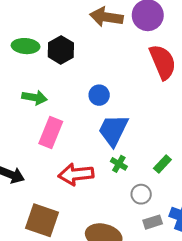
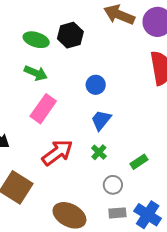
green ellipse: (26, 46) -> (36, 40), moved
blue trapezoid: (113, 130) -> (101, 120), size x0.7
red arrow: (76, 174) -> (57, 153), turned 136

